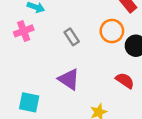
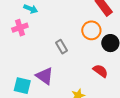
gray rectangle: (72, 37) -> (61, 47), moved
purple triangle: (69, 79) -> (45, 76), moved

